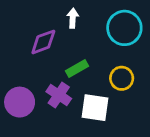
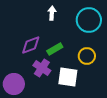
purple diamond: (43, 42) -> (31, 45), moved
purple circle: (20, 102) -> (14, 84), moved

